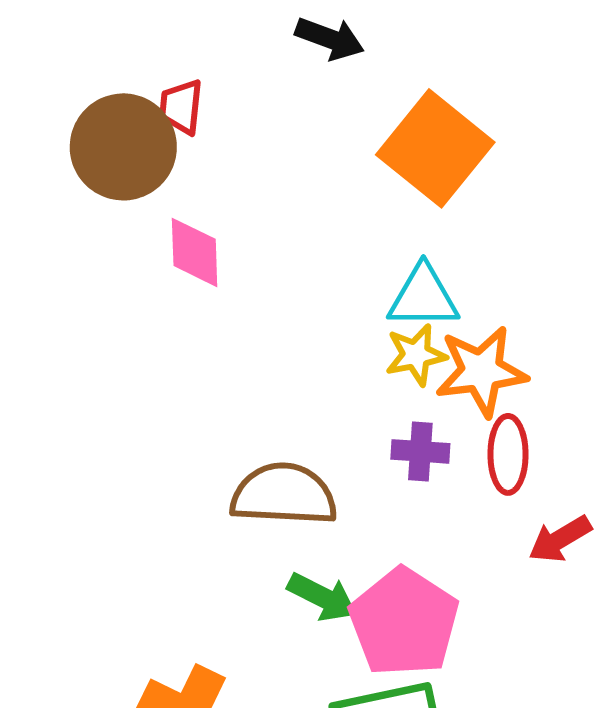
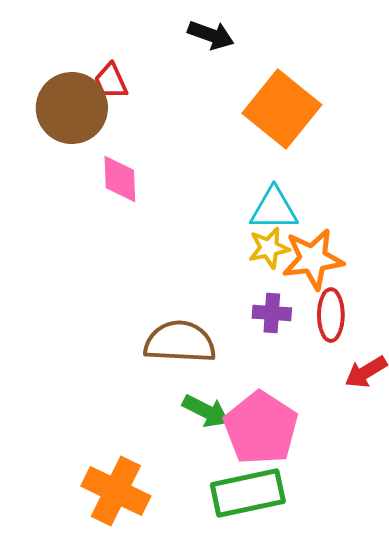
red trapezoid: (181, 107) -> (111, 81), turned -30

